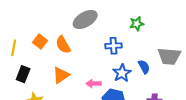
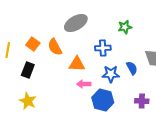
blue star: (122, 73) -> (111, 74), turned 30
black rectangle: (23, 74) -> (28, 70), moved
orange triangle: (61, 75) -> (77, 64), moved, turned 36

